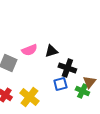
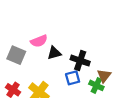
black triangle: (51, 51) -> (54, 53), moved

